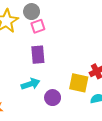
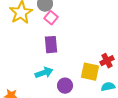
pink square: (38, 26) -> (51, 18), turned -32

